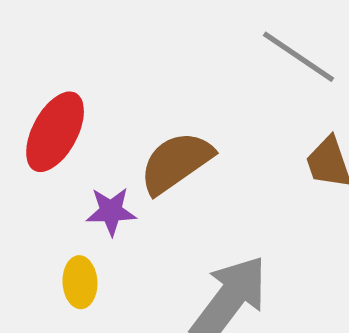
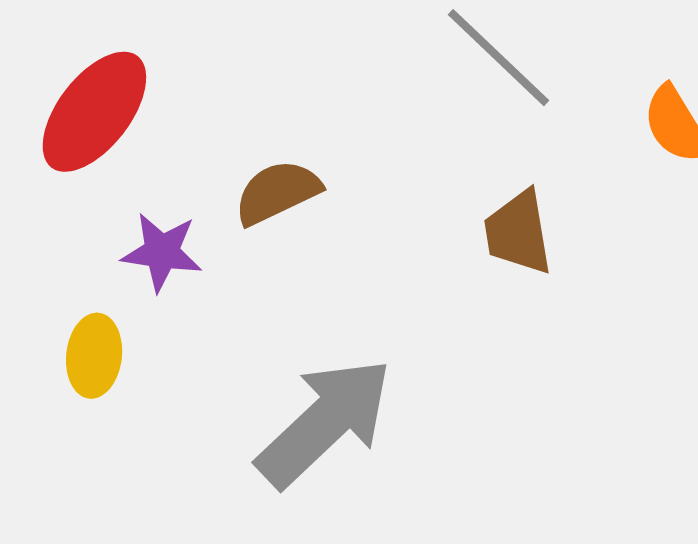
brown semicircle: (176, 163) -> (277, 192), size x0.7

